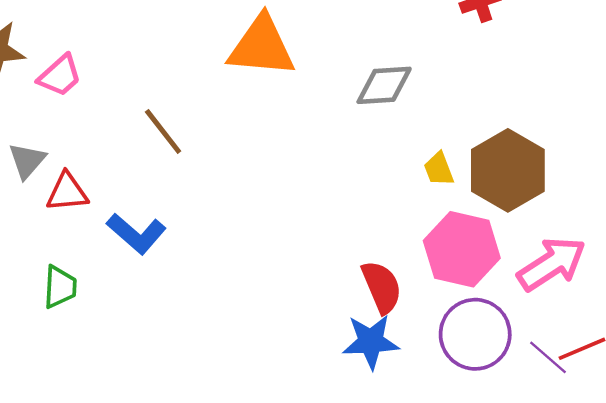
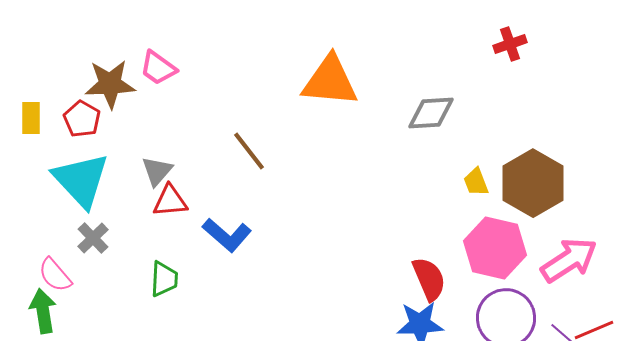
pink trapezoid: (60, 76) -> (158, 68), moved, turned 78
gray triangle: (27, 161) -> (157, 171), moved

